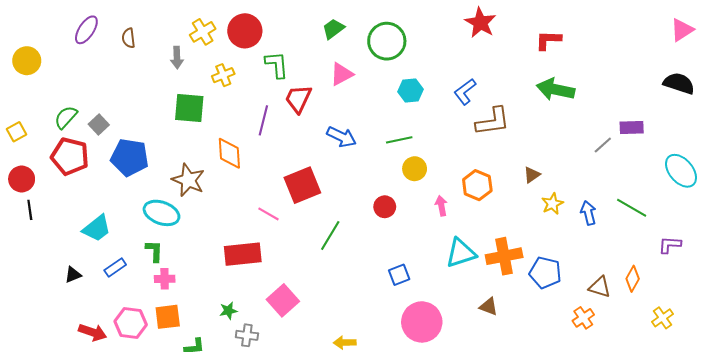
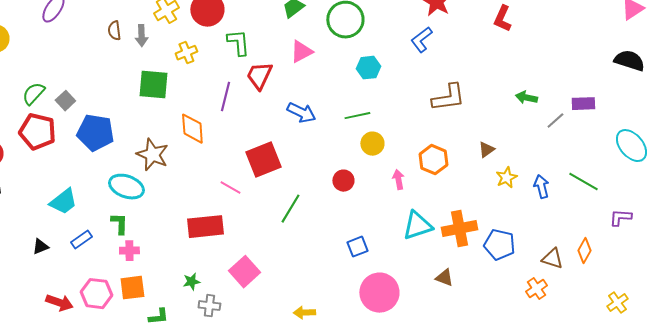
brown semicircle: (129, 38) -> (114, 31), moved
red L-shape: (548, 40) -> (502, 19), turned -68
green arrow: (555, 89) -> (526, 98), moved, size x0.6
blue L-shape: (465, 92) -> (421, 40), moved
yellow cross: (662, 318) -> (617, 303), moved

